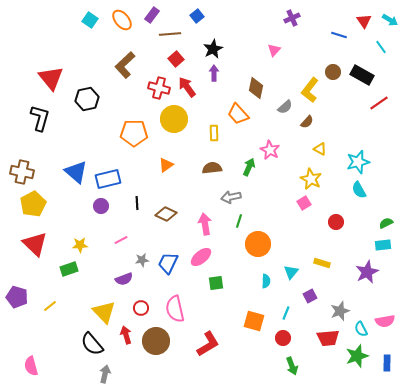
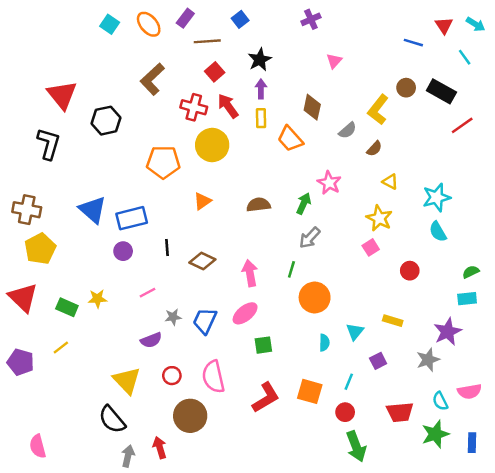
purple cross: (292, 18) -> (311, 19), moved
yellow rectangle: (214, 133) -> (261, 118), moved
gray arrow: (231, 197) -> (310, 238), moved, turned -36
red triangle: (35, 244) -> (23, 297), moved
green rectangle: (69, 269) -> (67, 307), moved, turned 42
yellow line: (50, 306) -> (61, 348), moved
gray star: (340, 311) -> (428, 360), moved
red arrow: (126, 335) -> (160, 448), moved
red L-shape: (208, 344) -> (266, 398), moved
green arrow: (292, 366) -> (356, 446), size x1.4

